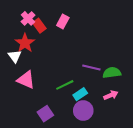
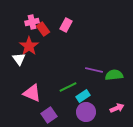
pink cross: (28, 18) -> (32, 22), turned 32
pink triangle: (26, 80) -> (32, 93), moved
pink arrow: (111, 95) -> (117, 108), moved

